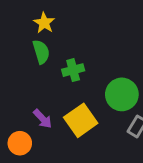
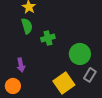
purple arrow: (43, 119) -> (21, 65), moved, turned 32
yellow square: (81, 120) -> (64, 83), moved

